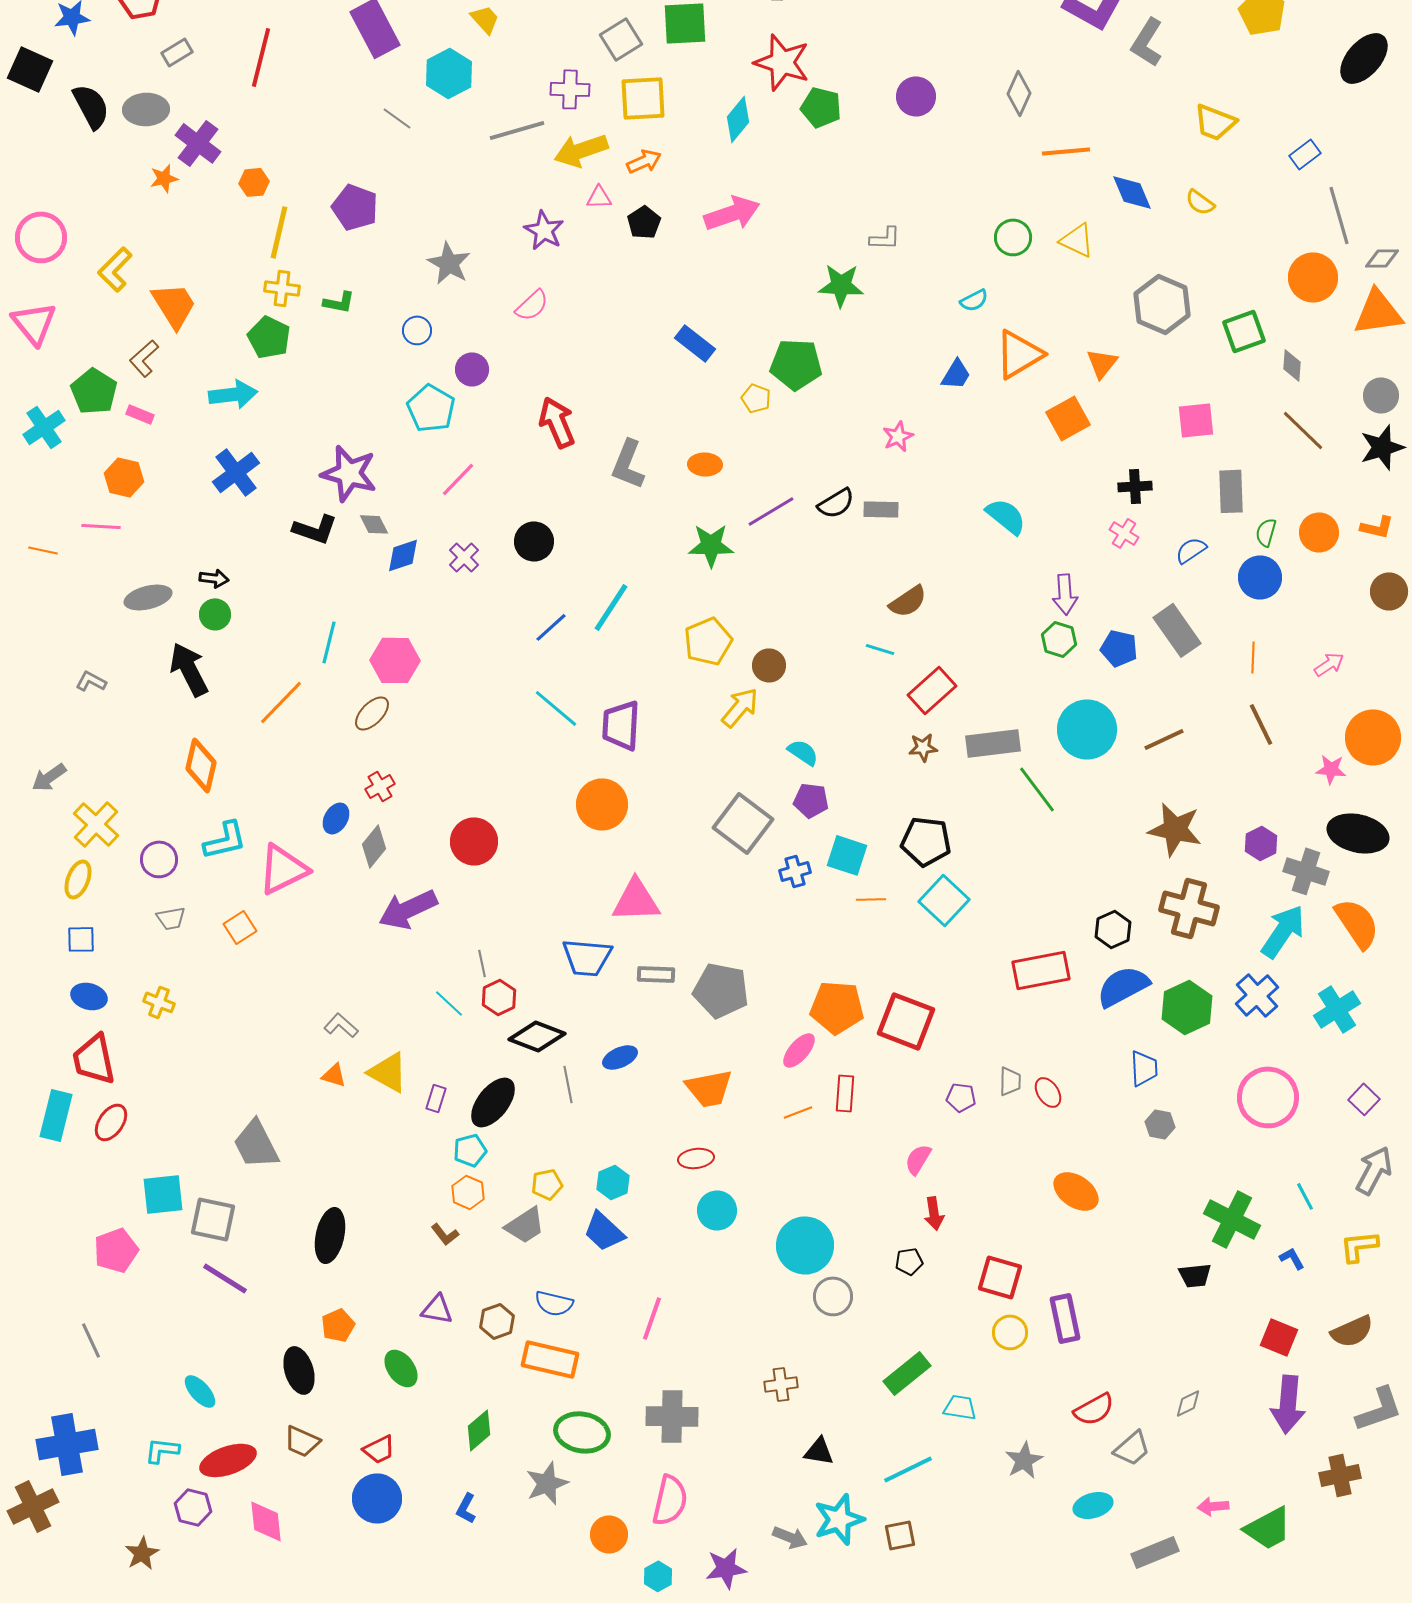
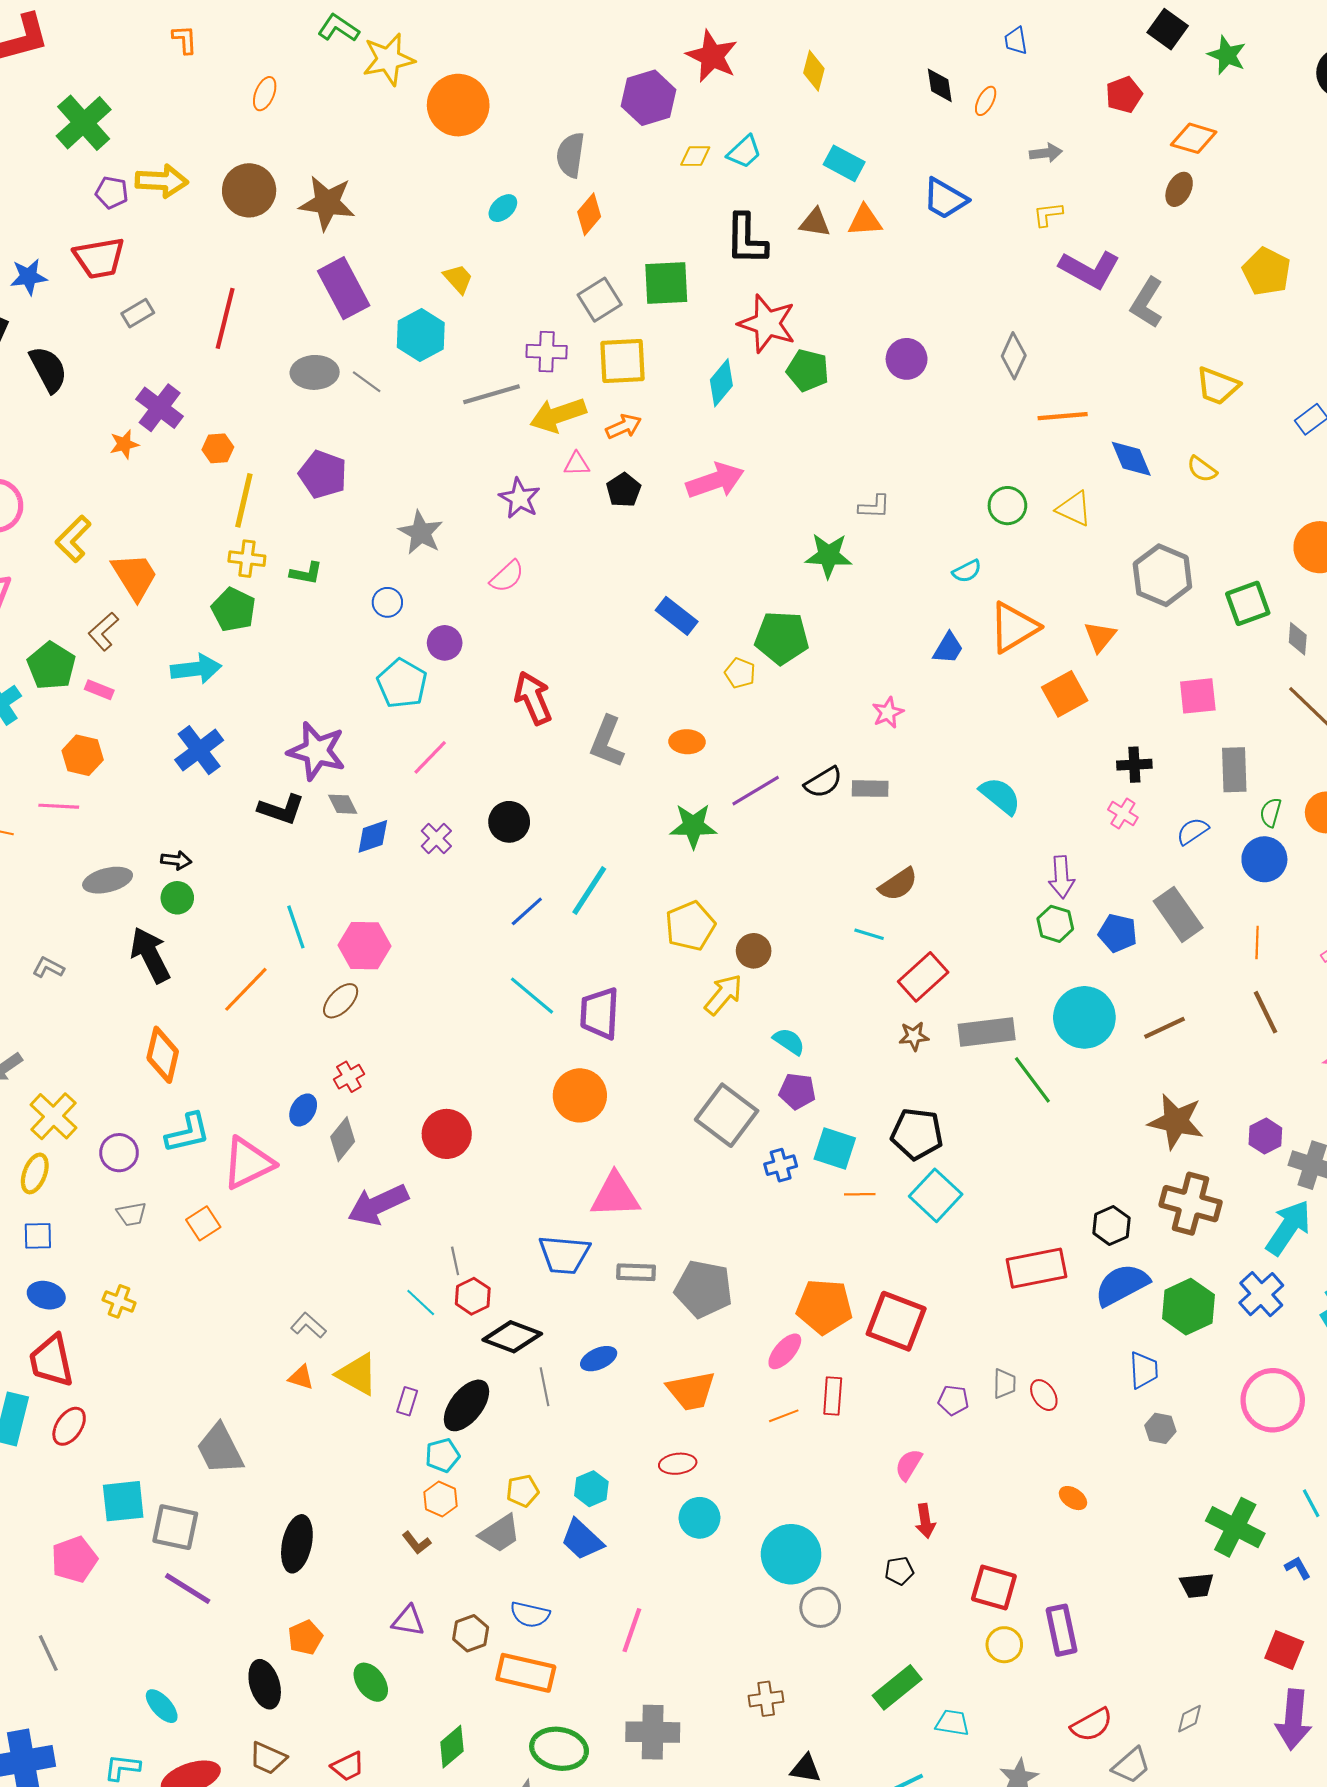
gray ellipse: (146, 109) -> (315, 372), moved
cyan line: (329, 642) -> (296, 927), turned -33
orange ellipse: (1076, 1191) -> (1073, 1498), size x0.6

